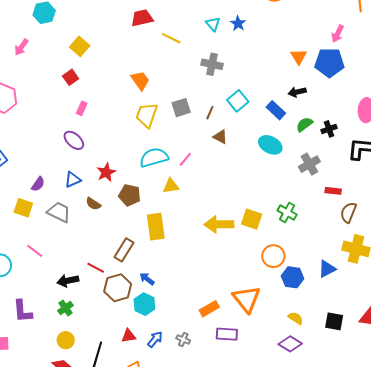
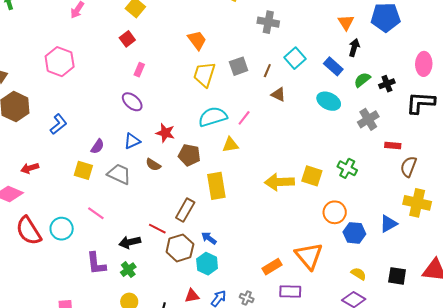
orange triangle: (299, 57) -> (346, 22), moved
black arrow: (297, 92) -> (354, 48), turned 120
red star: (106, 172) -> (165, 133), turned -30
purple L-shape: (23, 311) -> (96, 264), moved

